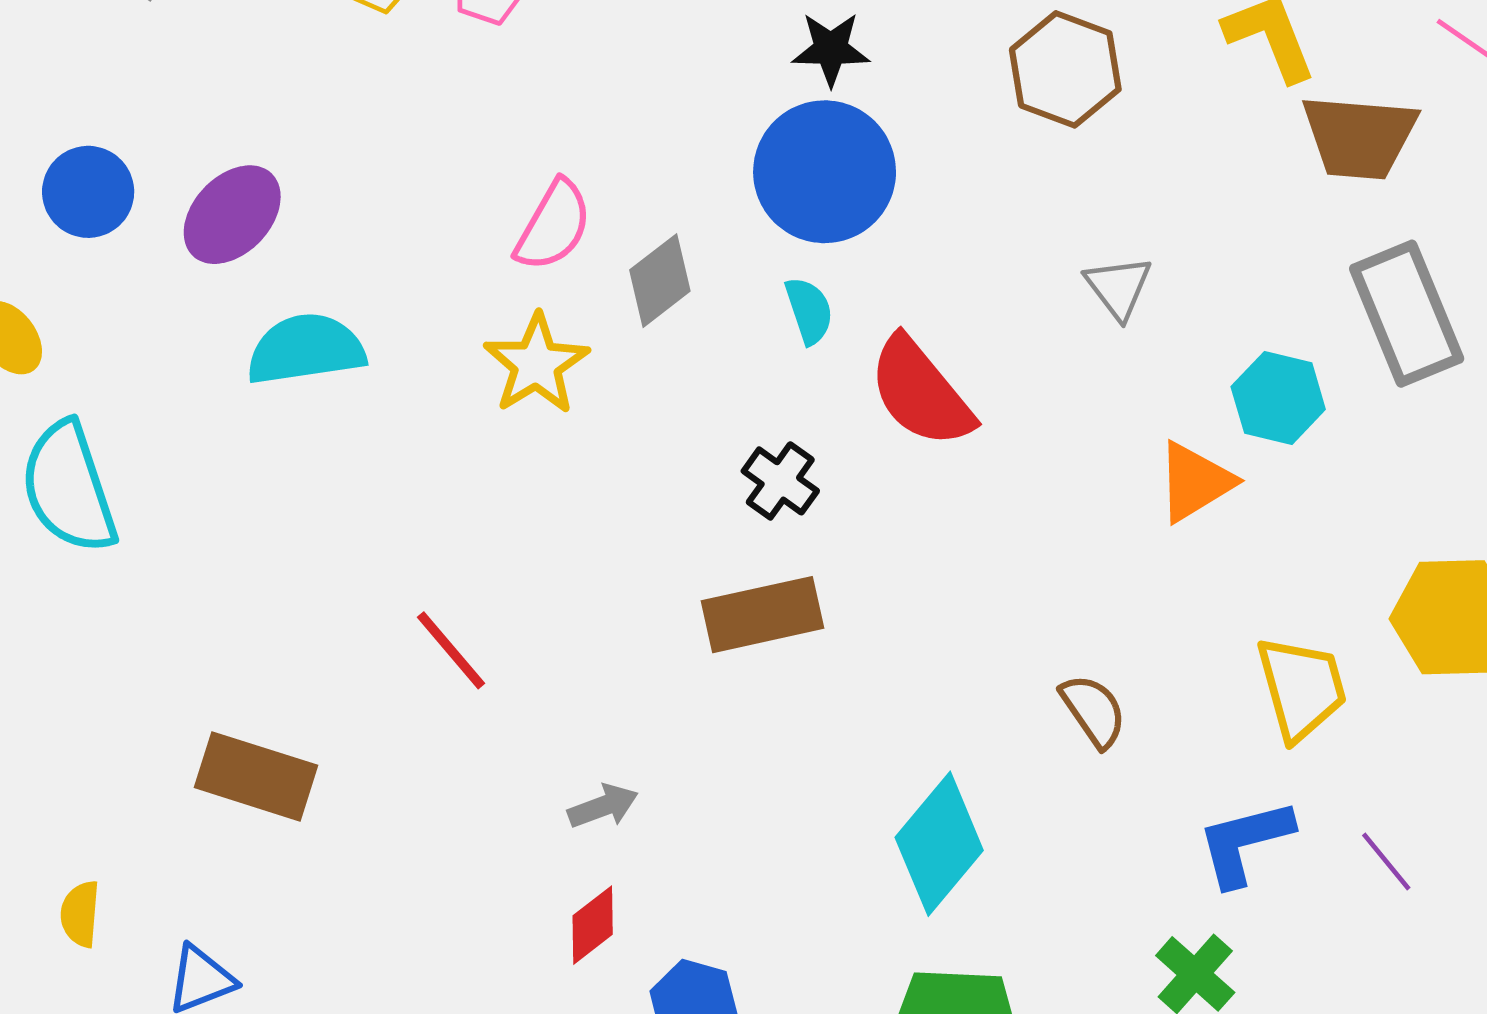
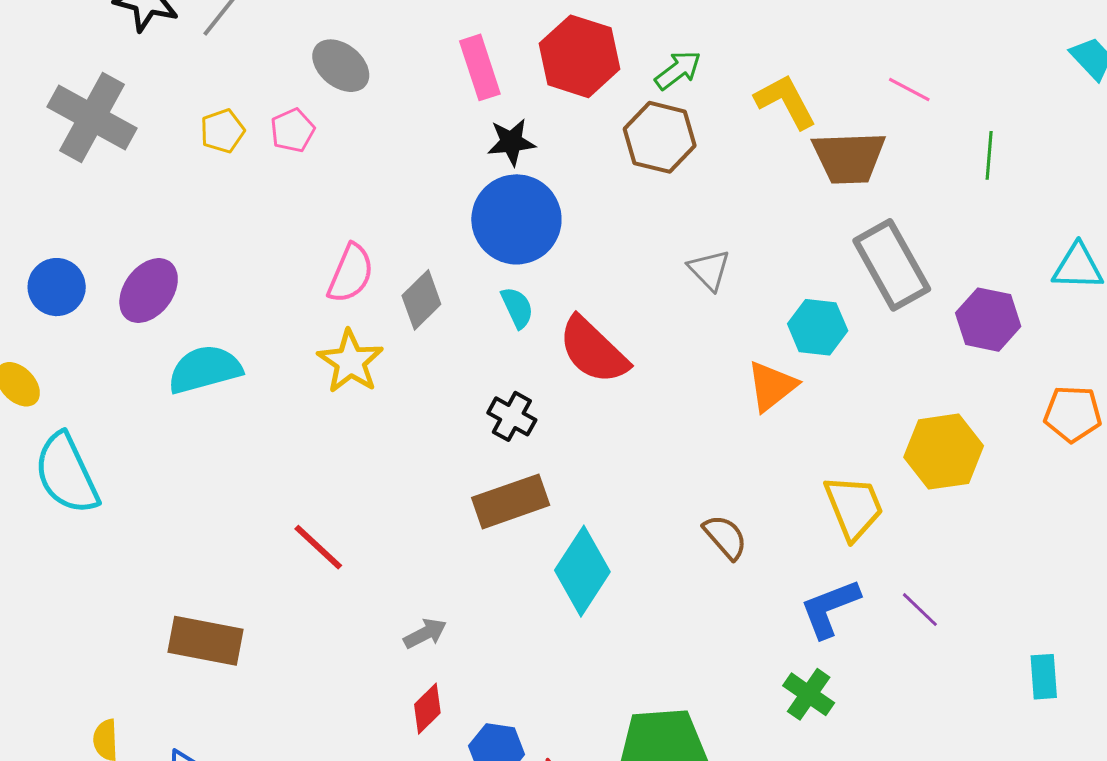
cyan diamond: (939, 844) -> (582, 571), moved

